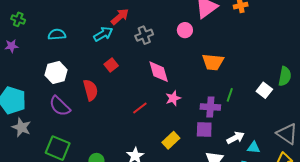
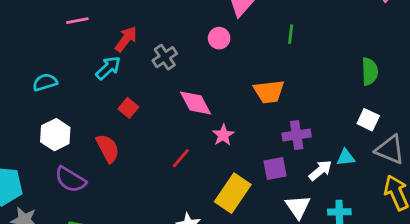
orange trapezoid: (213, 62) -> (269, 92), moved
white square: (264, 90) -> (368, 120), moved
green line: (230, 95) -> (291, 34), moved
purple cross: (210, 107) -> (297, 135), moved
yellow rectangle: (171, 140) -> (233, 193), size x1.5
cyan triangle: (254, 148) -> (346, 158), moved

